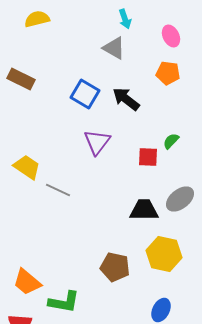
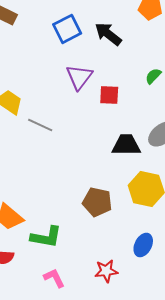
blue square: (85, 94) -> (67, 29), turned 32
red square: (148, 157) -> (109, 95), moved

